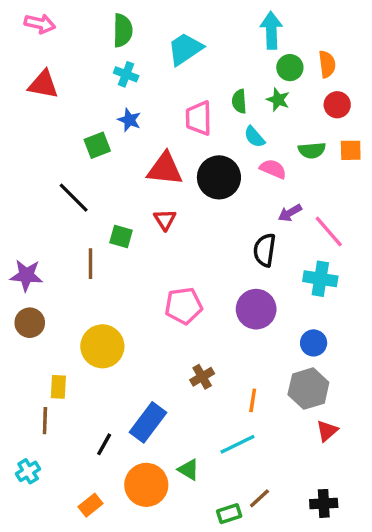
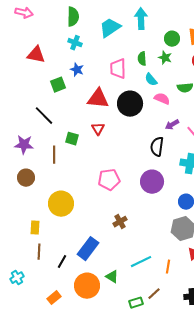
cyan arrow: (271, 30) -> (141, 19), moved
red triangle: (43, 84) -> (36, 55), moved
purple star: (26, 275) -> (24, 145), moved
brown circle: (30, 323) -> (26, 178), moved
orange line: (253, 400) -> (168, 267), moved
brown line: (45, 421) -> (39, 252), moved

